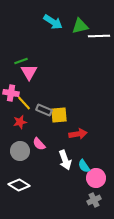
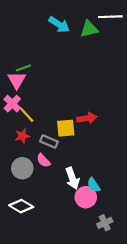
white line: (99, 36) -> (110, 17), moved
pink triangle: (29, 72) -> (17, 80), moved
pink cross: (11, 93) -> (12, 104), turned 35
gray rectangle: (44, 110) -> (49, 141), moved
red arrow: (78, 134) -> (87, 118), moved
pink circle: (96, 178) -> (86, 197), moved

